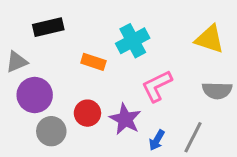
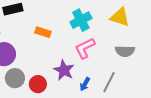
cyan cross: (133, 41) -> (81, 20), moved
red circle: (87, 113) -> (38, 84), moved

